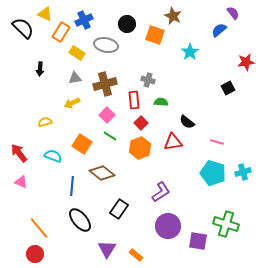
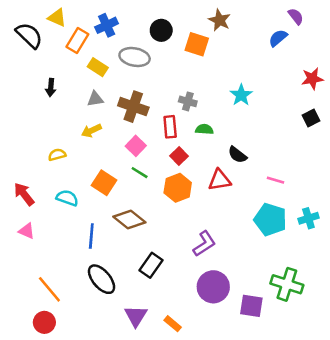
cyan star: (190, 52) -> (241, 95), moved
brown cross: (105, 84) -> (133, 107), turned 35
black square: (228, 88) -> (311, 118), moved

